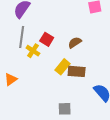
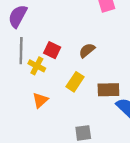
brown rectangle: (77, 71) -> (108, 90), moved
orange triangle: (11, 79) -> (40, 100), moved

